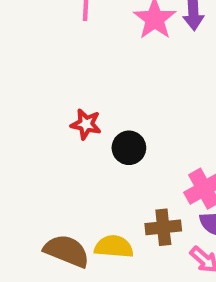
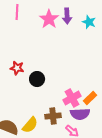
yellow semicircle: (114, 247) -> (30, 125), turned 126

